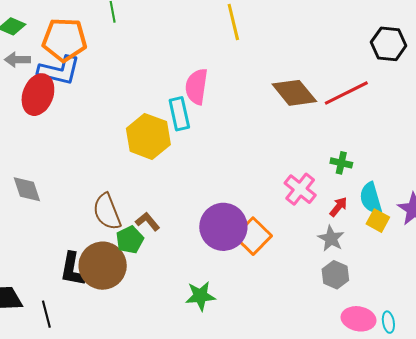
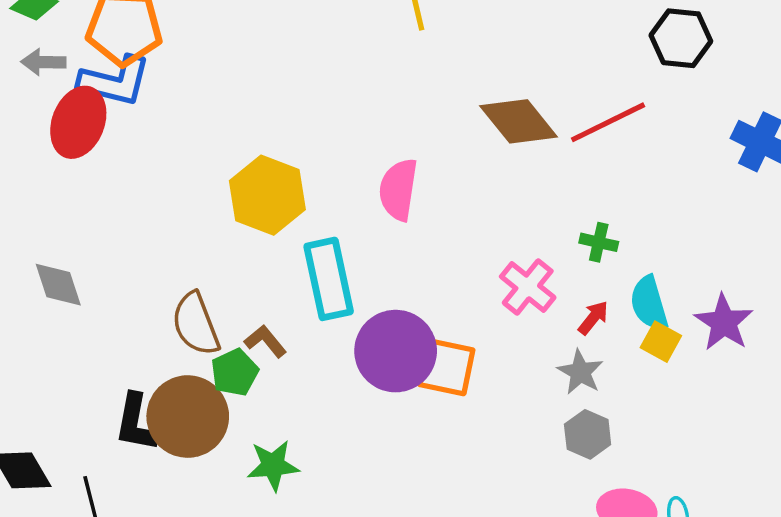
pink semicircle: (196, 87) -> (398, 190), moved
cyan rectangle: (179, 114) -> (329, 279), moved, size x1.4
orange square: (253, 236) -> (446, 367), turned -33
green star: (200, 296) -> (273, 465), moved

